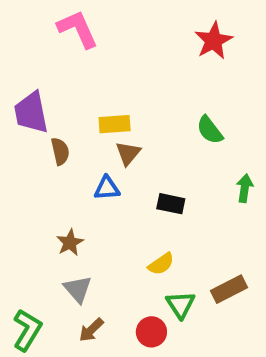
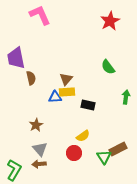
yellow rectangle: (115, 124) -> (67, 92), moved
green triangle: (181, 305) -> (104, 157), moved
brown arrow: (91, 330) -> (39, 164), moved, turned 40
red circle: (151, 332) -> (74, 153), moved

